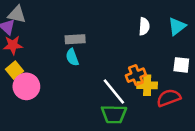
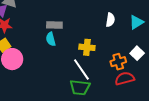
white square: (181, 65) -> (137, 53), turned 32
orange cross: (136, 75) -> (118, 62), moved
yellow cross: (147, 85) -> (87, 47), moved

